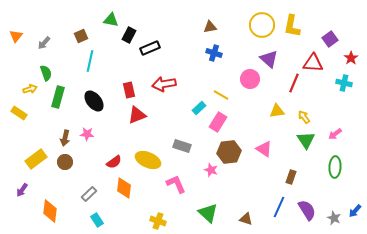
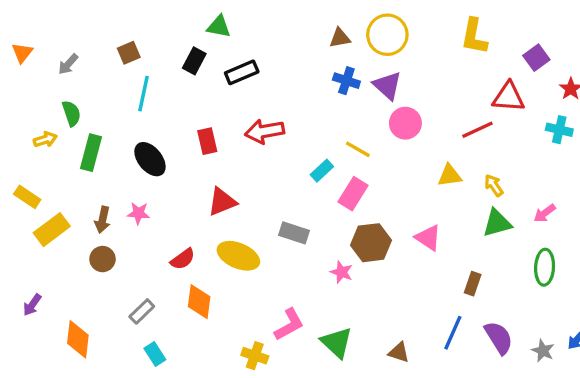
green triangle: (111, 20) -> (219, 27), moved
yellow circle: (262, 25) -> (387, 35), moved
black rectangle: (129, 35) -> (194, 61), moved
purple triangle: (269, 59) -> (387, 85), moved
red line: (294, 83) -> (477, 130), turned 42
yellow rectangle: (19, 113) -> (27, 197), moved
red triangle: (137, 115) -> (222, 202), moved
green triangle: (306, 140) -> (497, 223), turned 48
yellow rectangle: (36, 159) -> (52, 230), moved
pink L-shape: (176, 184) -> (289, 325), moved, turned 85

